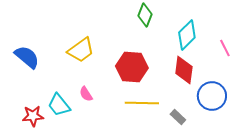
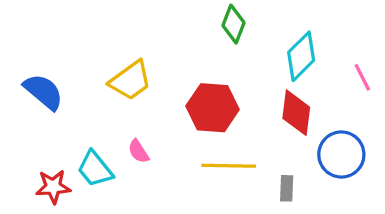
gray rectangle: (178, 117) -> (287, 188), turned 49

